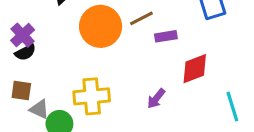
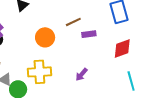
orange circle: (101, 26) -> (45, 37), moved, size x0.7
red diamond: (195, 69) -> (122, 49), moved

